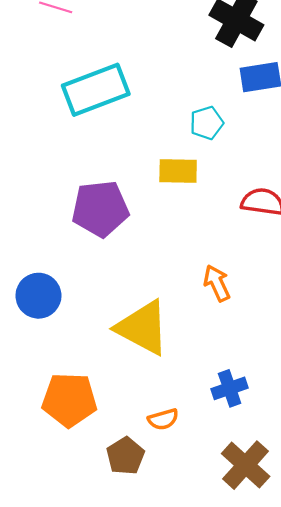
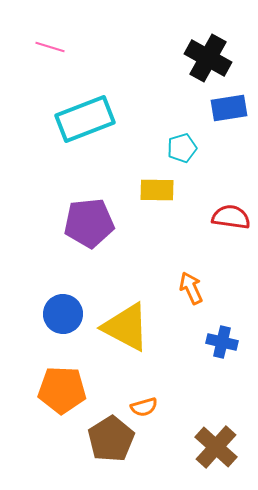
blue circle: (38, 296) -> (63, 314), moved
blue cross: (230, 388) -> (222, 342), moved, turned 32
brown pentagon: (125, 456) -> (111, 439), size x1.4

